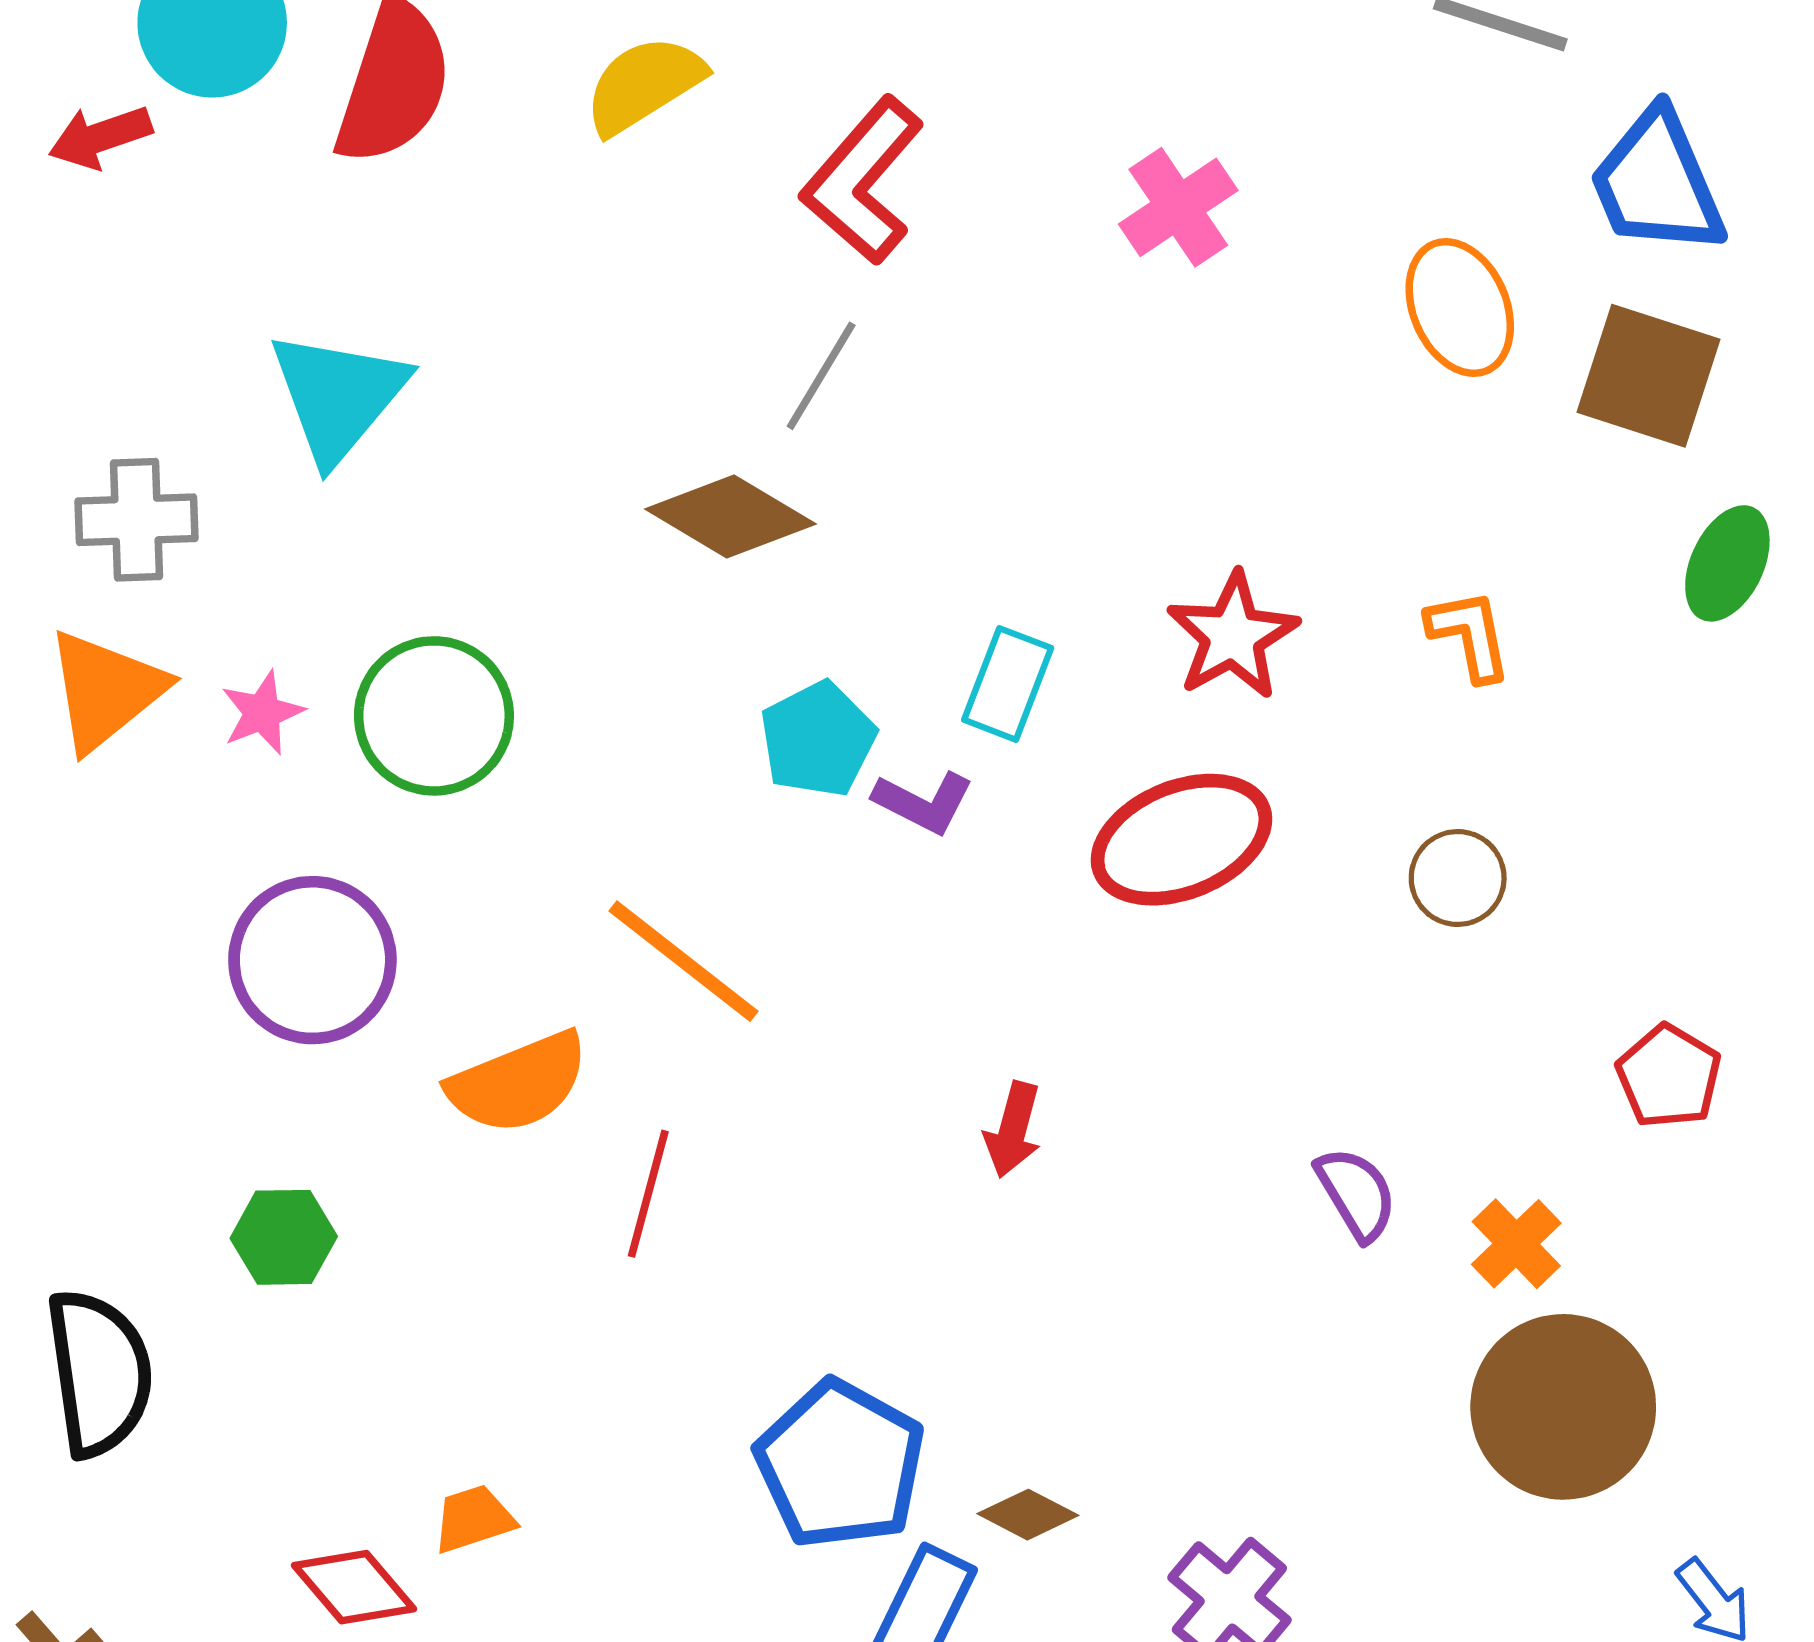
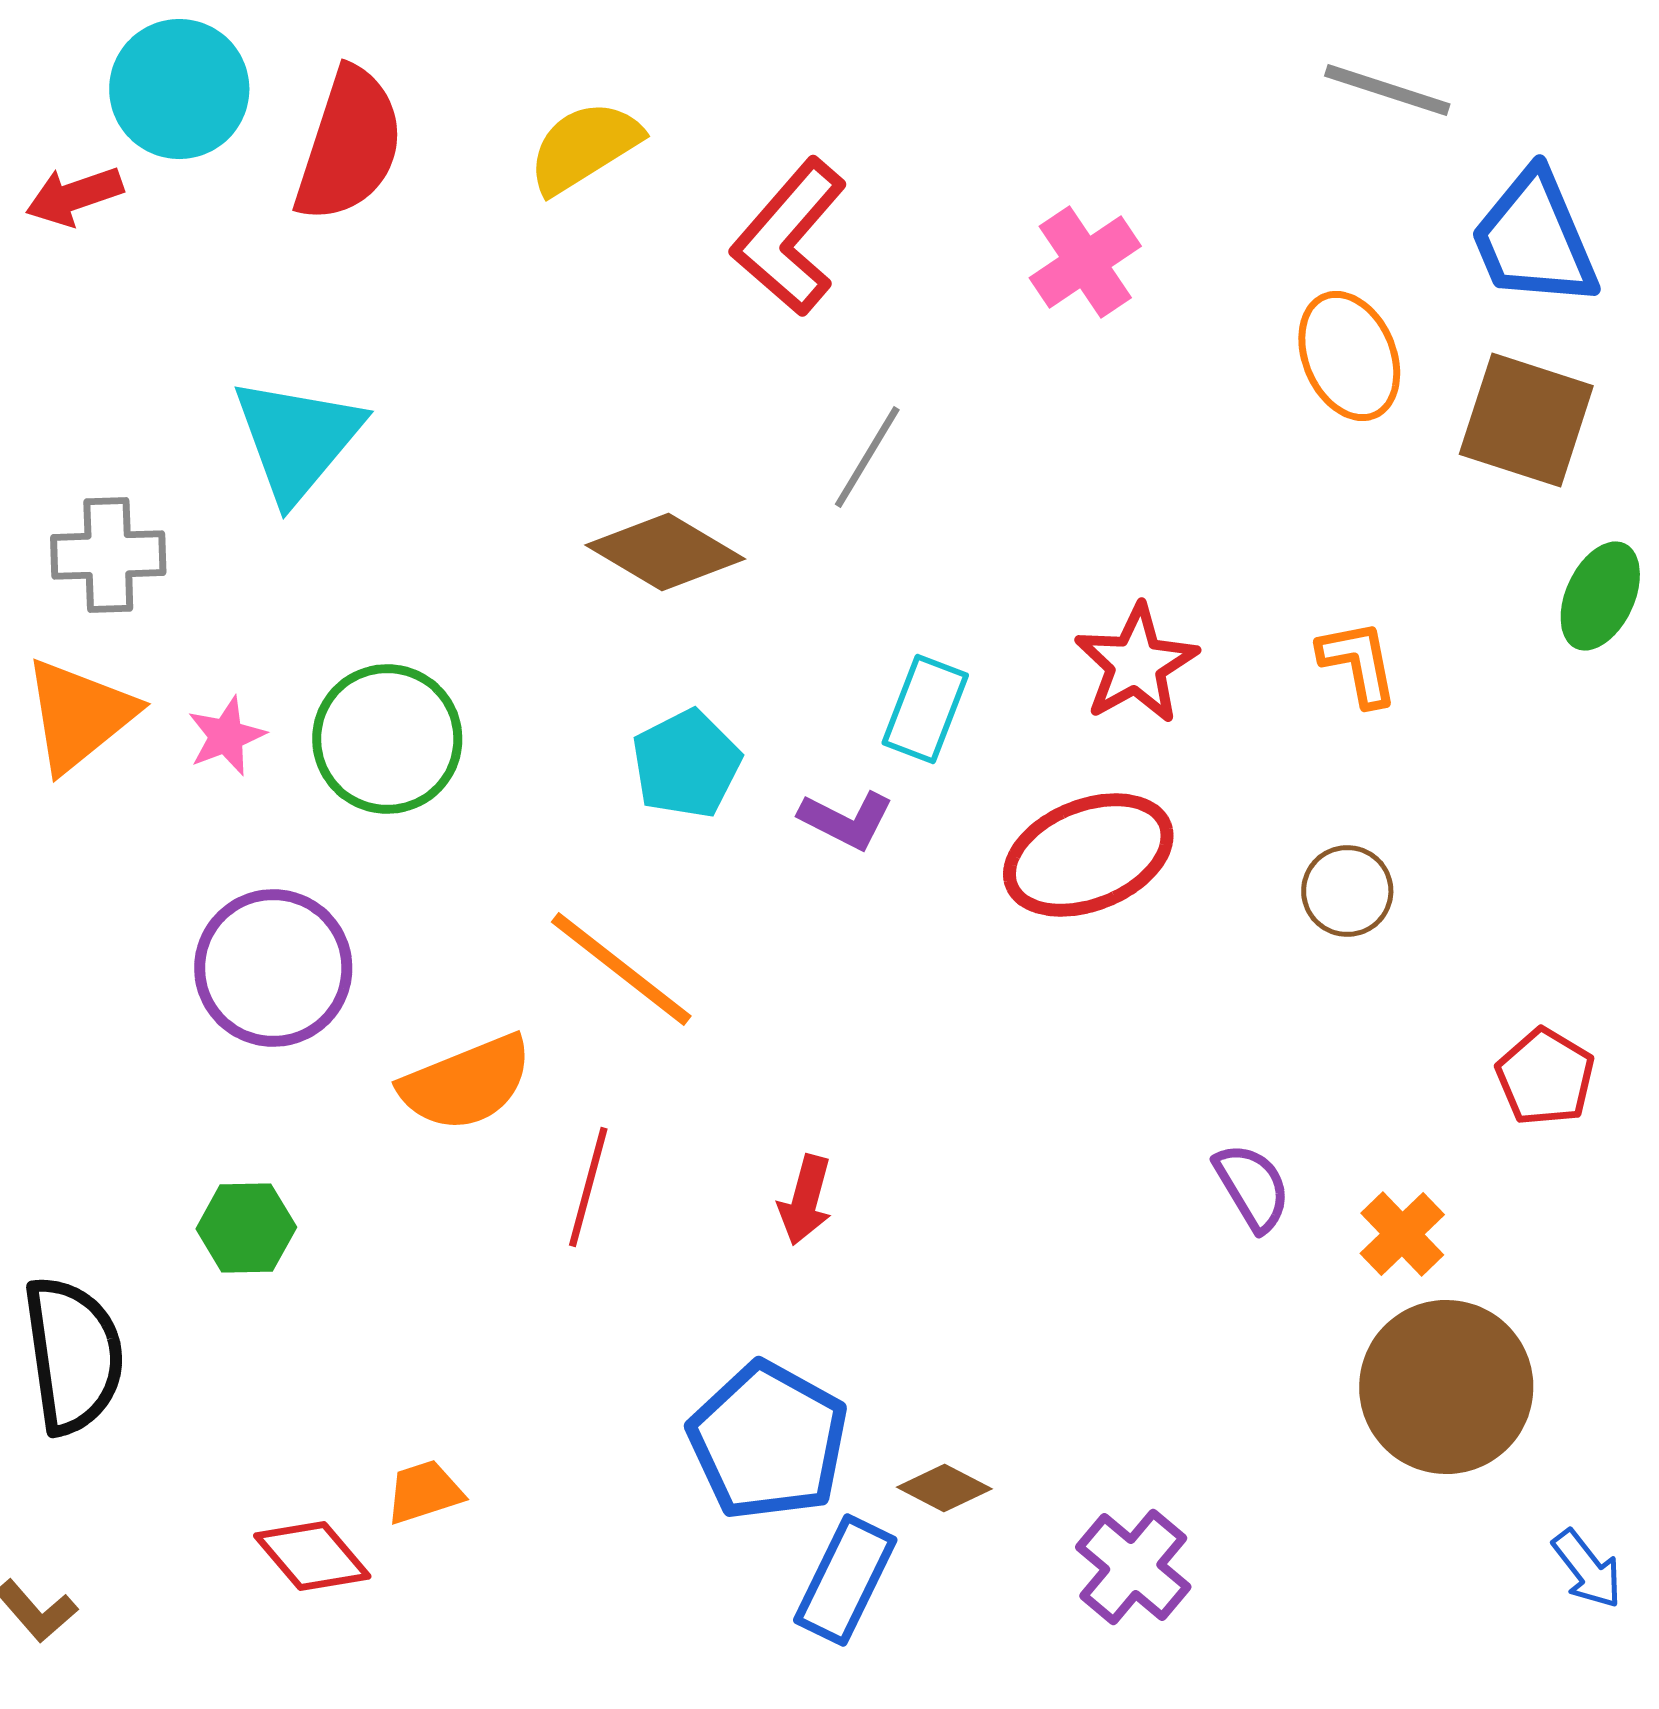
gray line: (821, 376) -> (867, 457), moved
cyan pentagon: (818, 739) -> (686, 764), moved
red arrow: (1013, 1130) -> (805, 1200), moved

